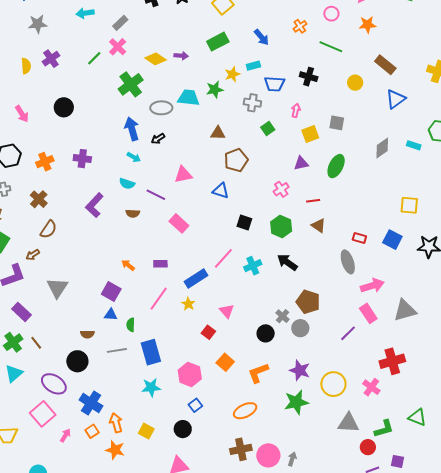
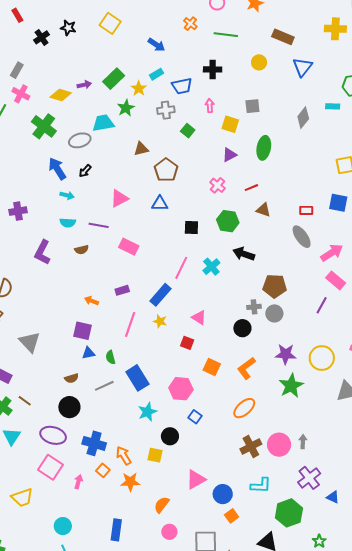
green rectangle: (218, 42) -> (114, 79), moved
yellow square: (310, 134) -> (230, 124), turned -36
gray cross: (283, 316) -> (254, 307), turned -32
black circle: (183, 429) -> (170, 436), moved

